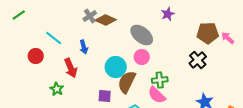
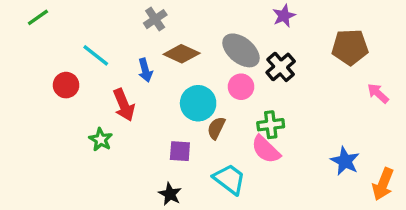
brown diamond: (106, 20) -> (182, 54), moved
pink arrow: (228, 38) -> (378, 93), moved
black cross: (198, 60) -> (281, 67), moved
brown semicircle: (127, 82) -> (216, 128), size x0.6

